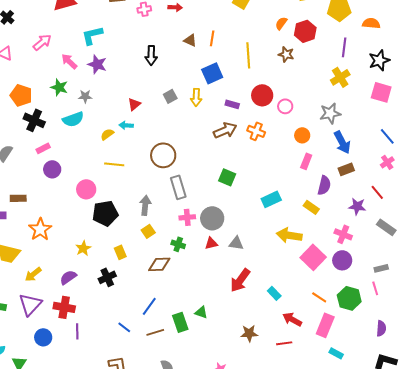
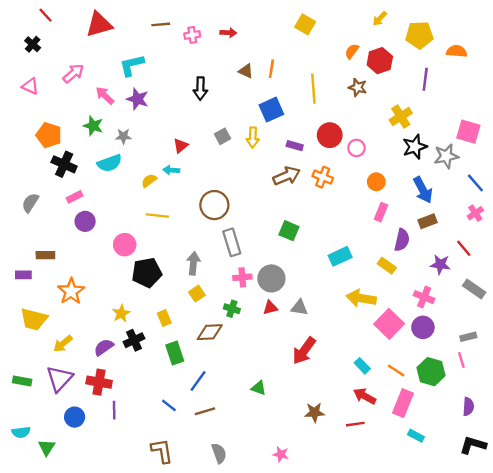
black star: (379, 60) -> (415, 147), moved
yellow cross: (340, 77) -> (401, 117), moved
gray star: (330, 113) -> (446, 156), moved
black cross: (107, 277) -> (134, 340), moved
cyan rectangle: (274, 293) -> (362, 366), moved
green rectangle: (180, 322) -> (175, 353), moved

